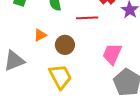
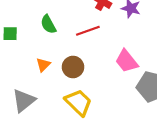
pink trapezoid: (112, 54) -> (126, 61), turned -45

